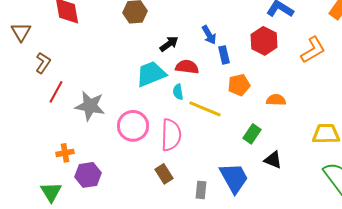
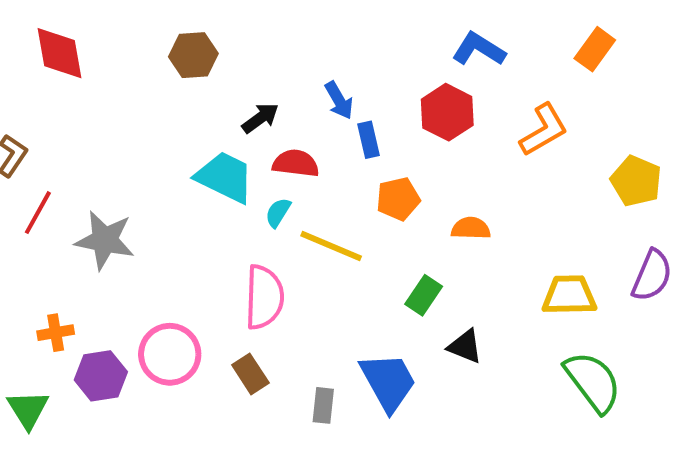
cyan trapezoid: (151, 74) -> (225, 177), turned 48
cyan semicircle: (178, 92) -> (278, 213), turned 42
pink circle: (133, 126) -> (170, 354), moved

